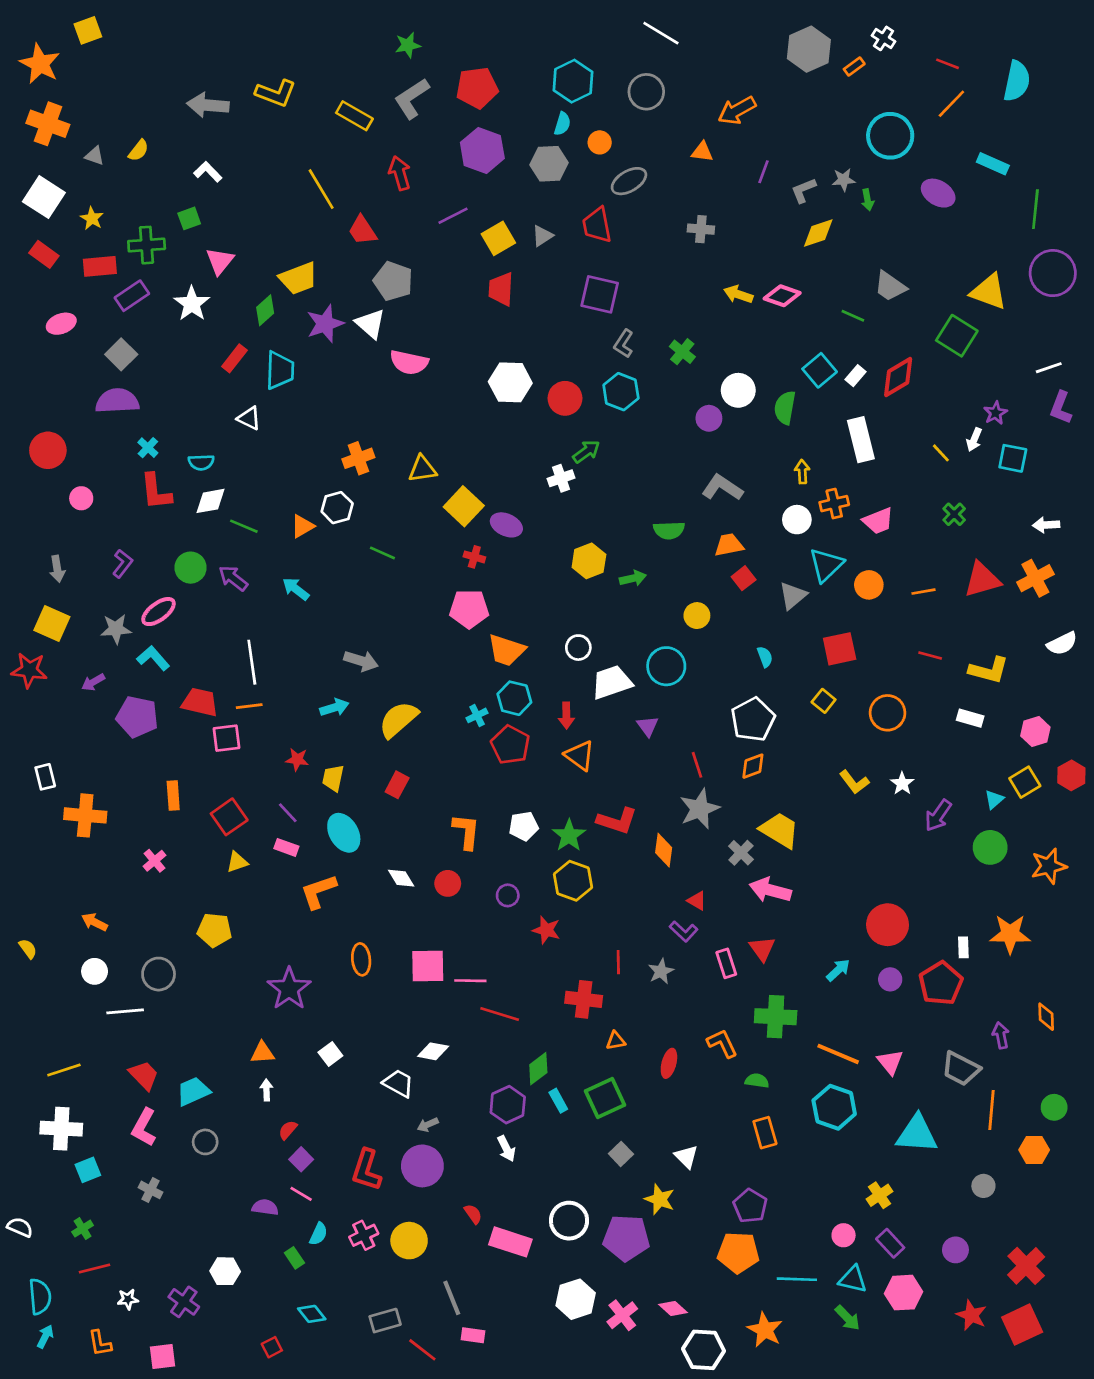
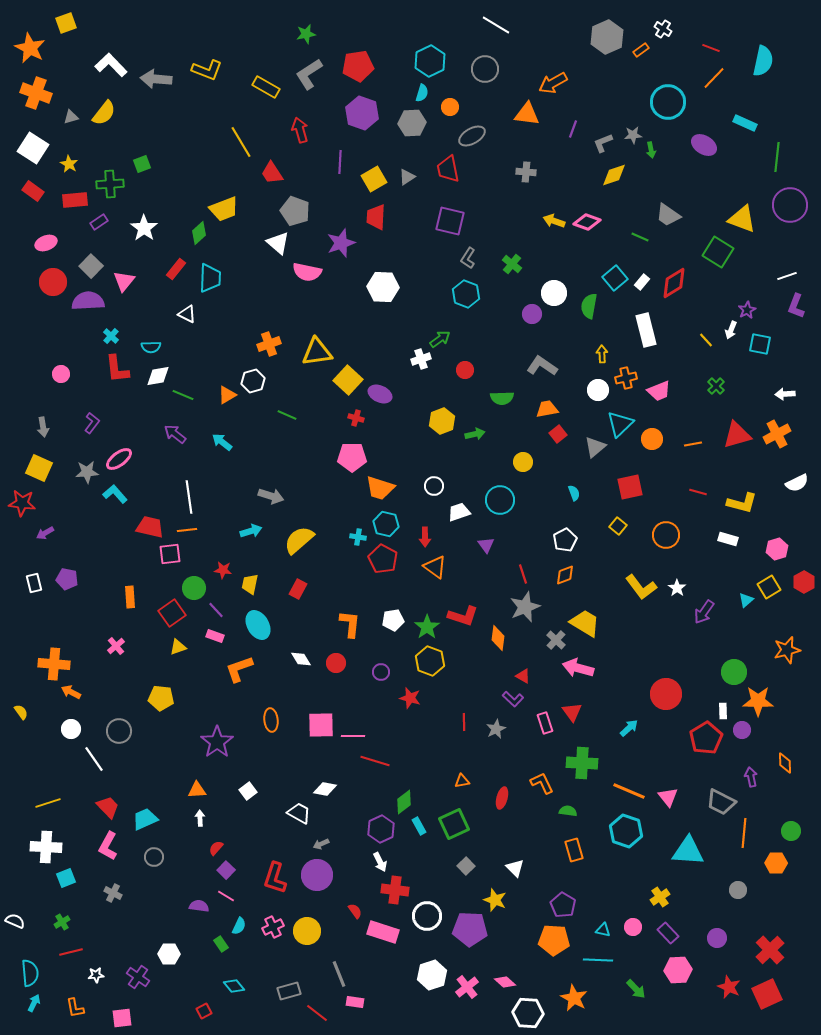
yellow semicircle: (139, 150) -> (104, 113), size x1.5
orange triangle: (702, 152) -> (527, 114), size x1.5
gray triangle: (95, 156) -> (71, 117), turned -35
white L-shape: (208, 172) -> (111, 65), moved, size x1.5
purple line: (453, 216) -> (340, 162), turned -60
pink triangle: (220, 261) -> (124, 281), moved
purple rectangle: (132, 296) -> (99, 222), size x0.7
purple star: (325, 324) -> (341, 243), moved
red circle: (565, 398) -> (465, 370), moved, size x0.7
red circle: (48, 450) -> (53, 282), moved
yellow triangle: (422, 469) -> (317, 352), size x1.4
green circle: (191, 568) -> (194, 588), moved
purple arrow: (93, 682) -> (45, 533), moved
white trapezoid: (612, 682) -> (459, 512), size x0.7
cyan cross: (477, 715) -> (358, 537), turned 35
purple pentagon: (137, 717) -> (67, 579), moved, size x0.7
white pentagon: (753, 719) -> (565, 540), size x0.7
yellow L-shape: (854, 782) -> (641, 587), size x1.4
orange cross: (85, 815) -> (54, 664), moved
green circle: (990, 847) -> (734, 672), moved
purple circle: (890, 979) -> (742, 730), moved
red cross: (584, 999) -> (395, 890), moved
white line: (125, 1011) -> (94, 759), turned 60
cyan triangle: (853, 1279) -> (603, 930), moved, size x0.7

